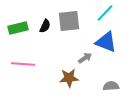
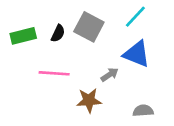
gray square: (69, 21) -> (89, 27), turned 35
pink line: (23, 64) -> (54, 73), moved

